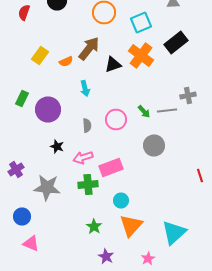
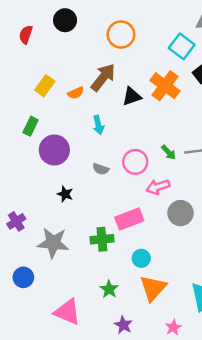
cyan square: (141, 22) -> (182, 46), moved, turned -30
green rectangle: (22, 98) -> (31, 126), moved
gray semicircle: (87, 126) -> (101, 169), turned 112
gray circle: (154, 146) -> (181, 213), moved
pink arrow: (83, 158) -> (158, 187), moved
pink triangle: (31, 244) -> (67, 312), moved, size x1.4

